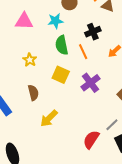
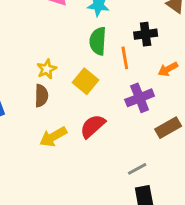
yellow star: (30, 60) -> (47, 69), moved
purple cross: (90, 83) -> (140, 98), moved
red semicircle: (91, 140) -> (93, 126), moved

